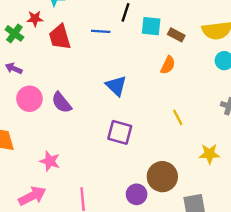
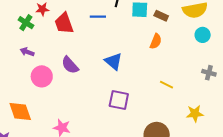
purple semicircle: (62, 103) -> (70, 65), moved
yellow line: (178, 117) -> (167, 85), turned -32

